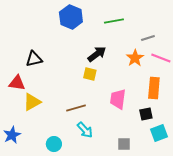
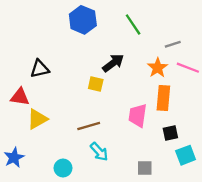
green line: (114, 21) -> (133, 24), turned 66
yellow square: (90, 74) -> (96, 84), moved
orange rectangle: (154, 88) -> (163, 98), moved

